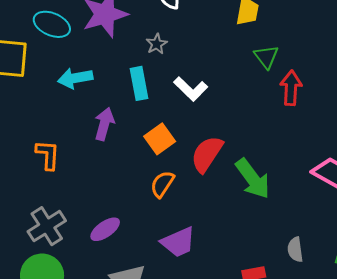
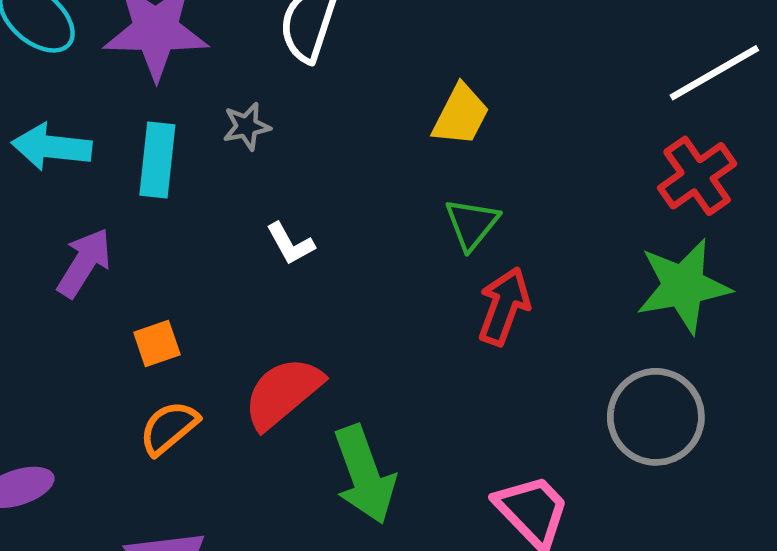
cyan rectangle: (139, 83) -> (157, 160), moved
white L-shape: (191, 89) -> (290, 244), size x0.7
orange square: (160, 139) -> (157, 344), moved, size x0.7

